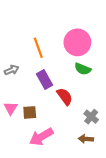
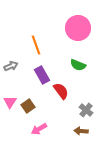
pink circle: (77, 42) -> (78, 28), moved
brown square: (30, 112) -> (28, 106), turned -32
pink arrow: (41, 137) -> (39, 129), size x0.7

